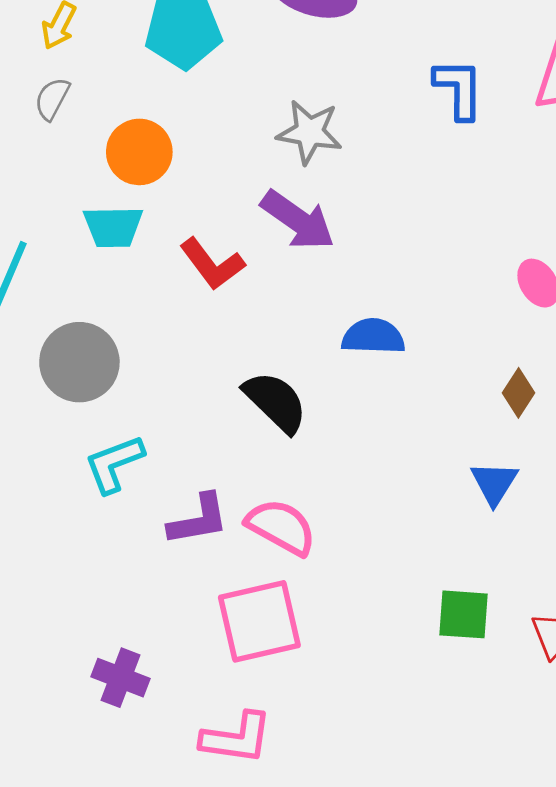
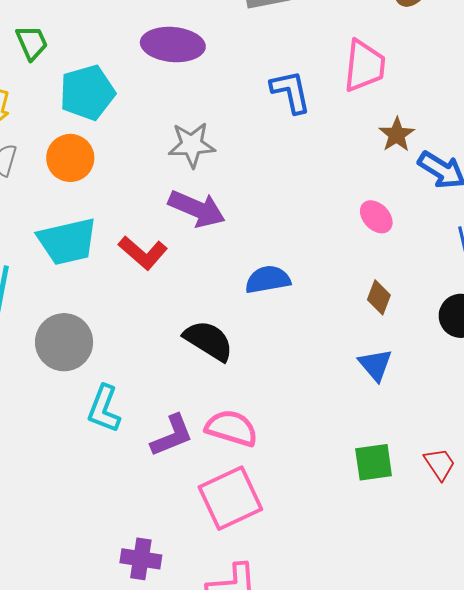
orange circle: (139, 152) -> (70, 158), moved
cyan trapezoid: (113, 227) -> (67, 241), size x1.4
cyan L-shape: (114, 464) -> (104, 409), turned -36

